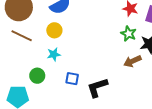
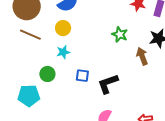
green star: (129, 34) -> (120, 34), moved
brown arrow: (132, 61) -> (142, 56), turned 96

